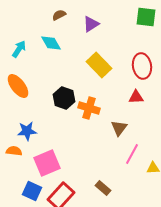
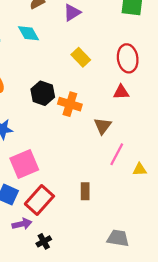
yellow rectangle: (99, 65) -> (81, 57), size x0.7
brown rectangle: (103, 188) -> (85, 191), turned 49

